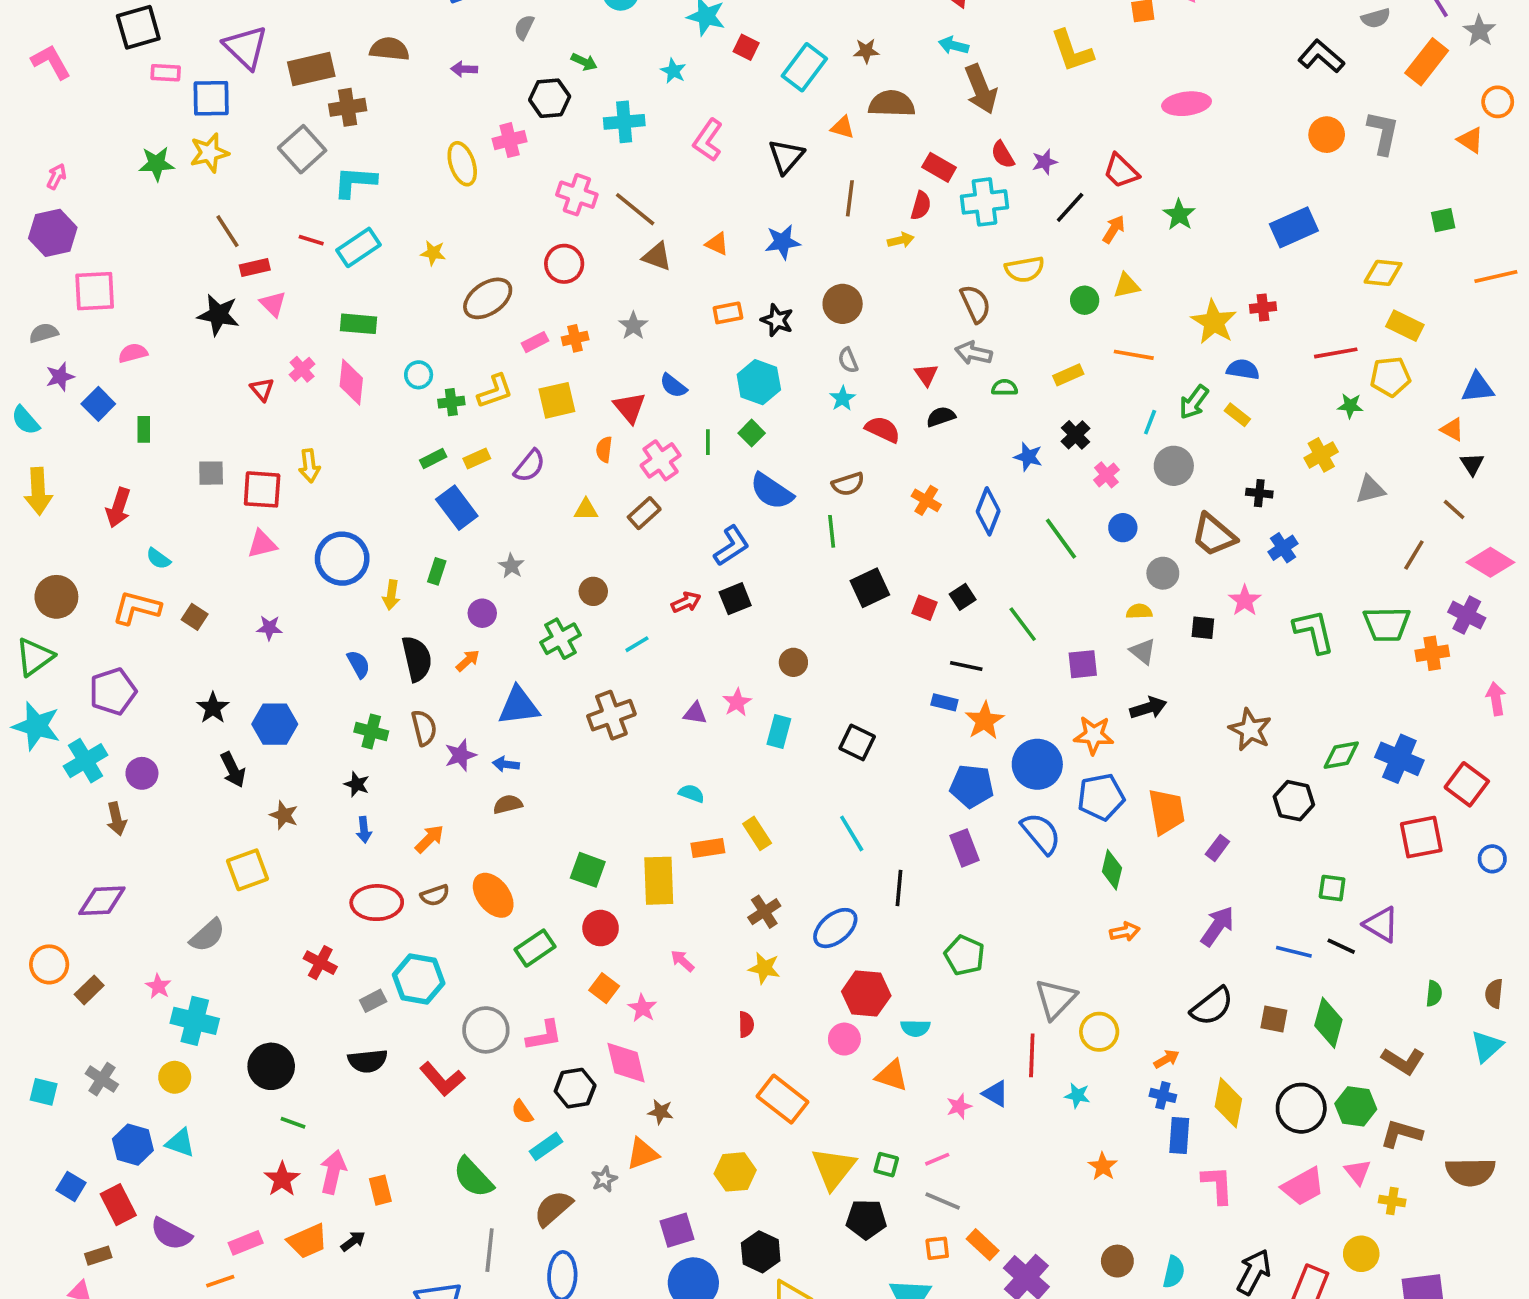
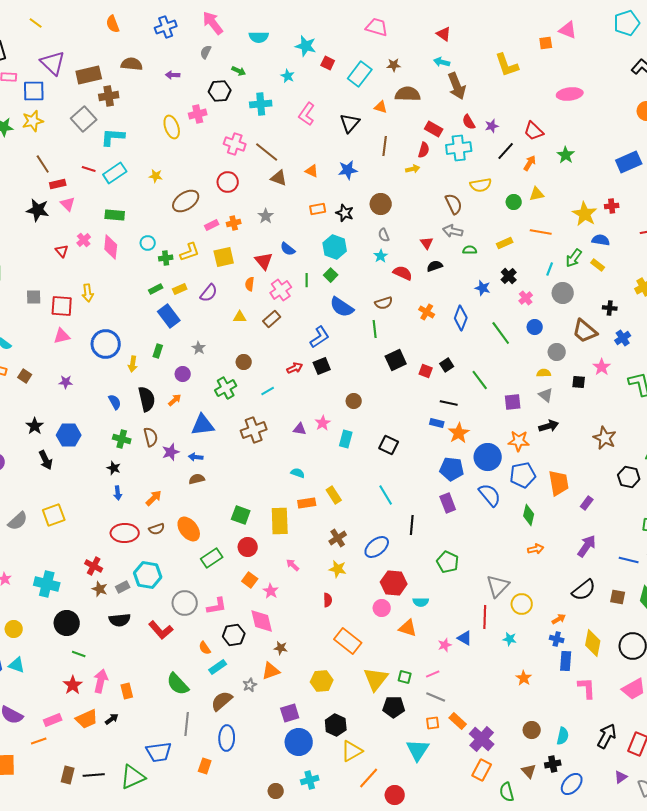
brown star: (284, 815) -> (100, 589), moved
gray semicircle: (207, 935) -> (18, 521), moved
cyan cross: (195, 1021) -> (47, 584), moved

